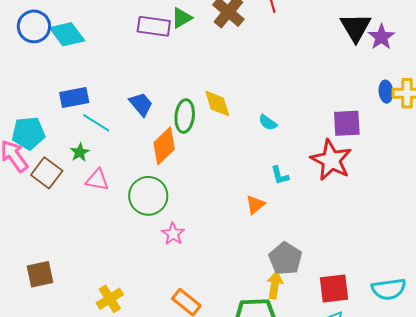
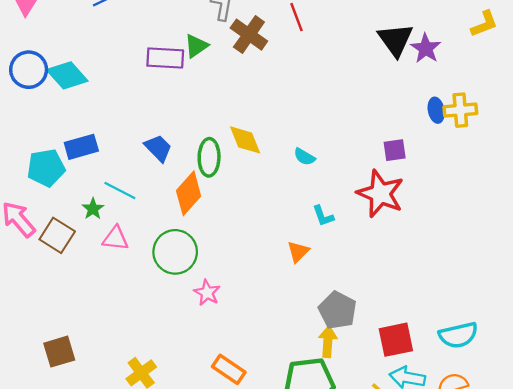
cyan line: (96, 123) -> (120, 191), moved
purple square: (347, 123) -> (395, 150), size x0.7
cyan pentagon: (28, 133) -> (46, 168), moved

